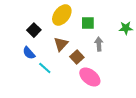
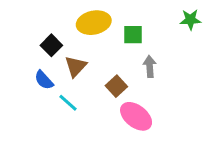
yellow ellipse: (62, 15) -> (94, 23), turned 40
green star: (126, 28) -> (190, 20), moved
brown triangle: (61, 44) -> (76, 66), moved

